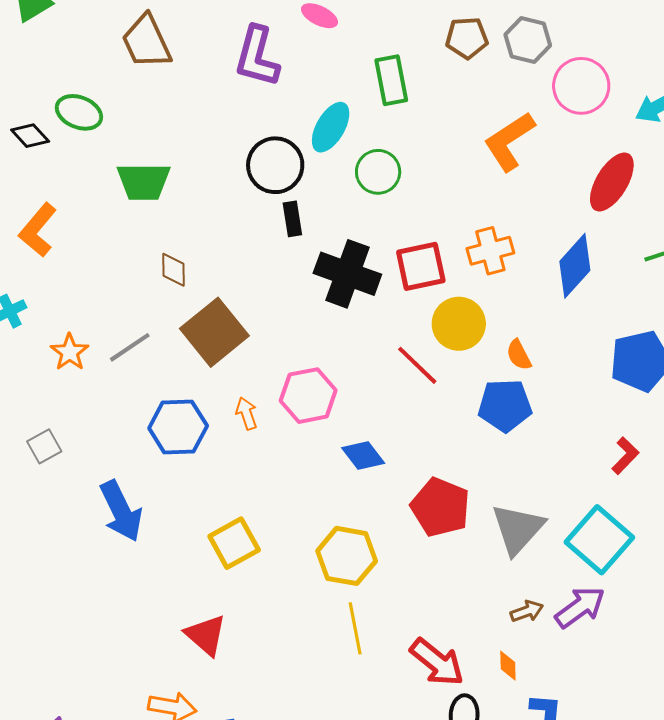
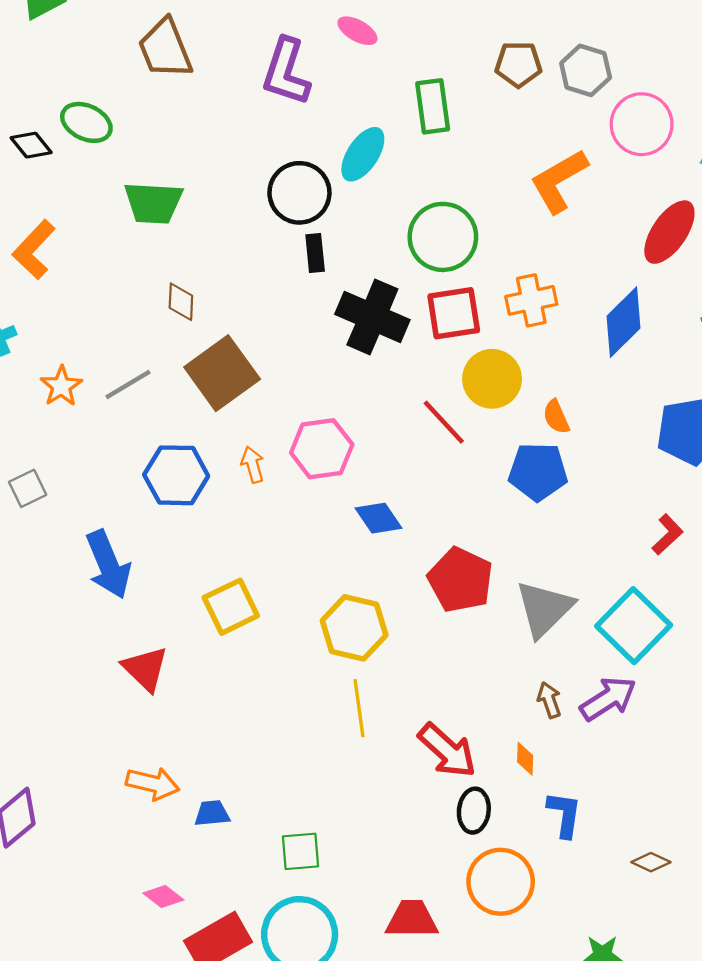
green circle: (378, 172) -> (443, 237), moved, size x1.4
brown arrow: (527, 611) -> (549, 700), turned -92
red triangle: (206, 635) -> (145, 669), moved

